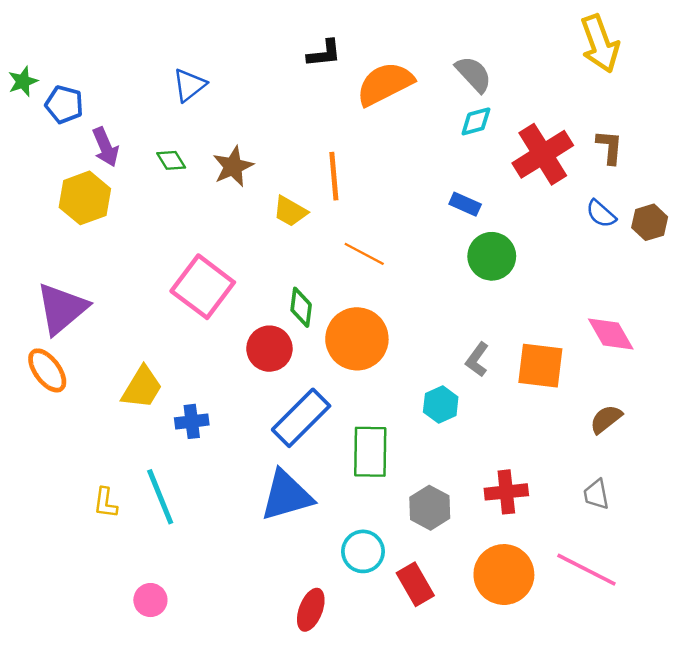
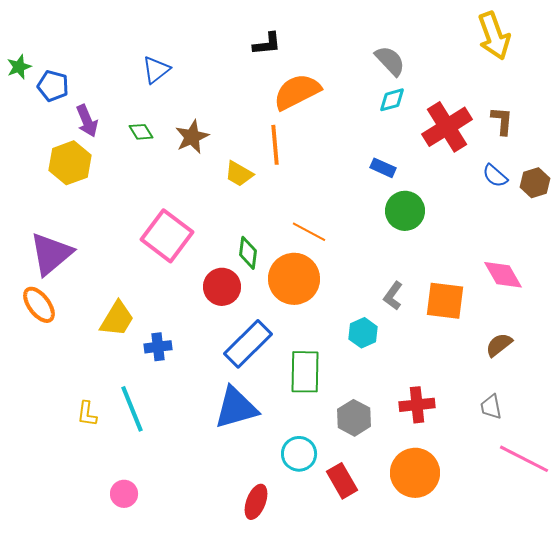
orange semicircle: (385, 84) -> (297, 92), moved
orange line: (364, 254) -> (309, 232), moved
pink line: (586, 570) -> (524, 459), moved

